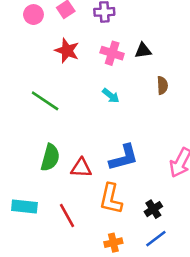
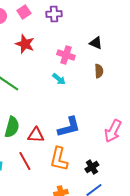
black triangle: (143, 51) -> (96, 43), moved, turned 32
pink cross: (112, 53) -> (66, 55), moved
red line: (67, 215) -> (25, 161), moved

